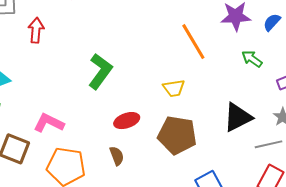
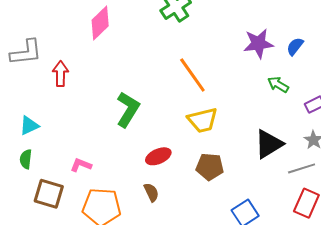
orange line: (193, 42) -> (192, 75), moved
yellow trapezoid: (174, 88) -> (203, 120), size x1.4
pink L-shape: (49, 123) -> (81, 165), size x0.7
brown pentagon: (177, 135) -> (210, 167), size x0.7

